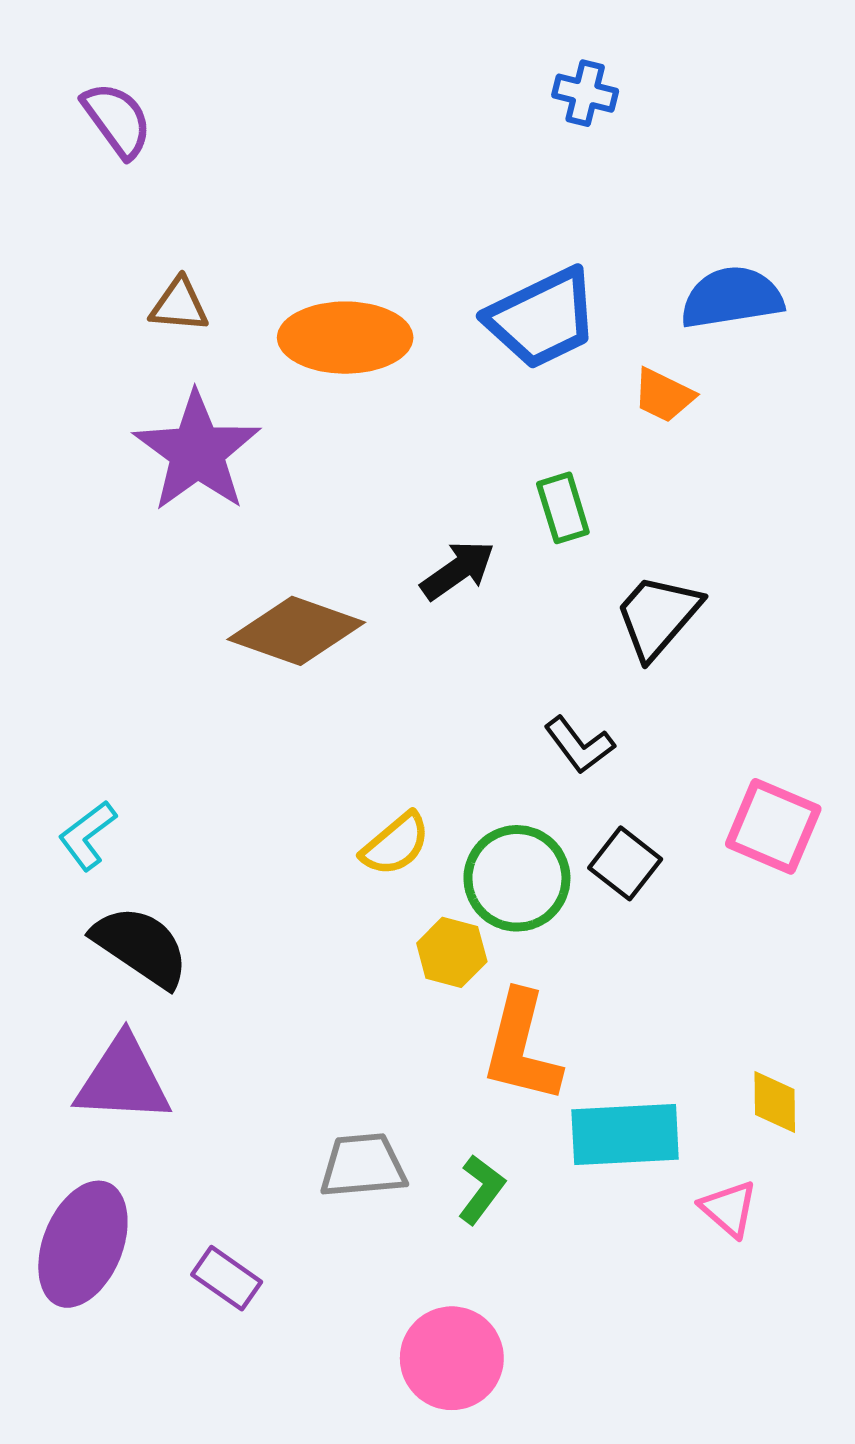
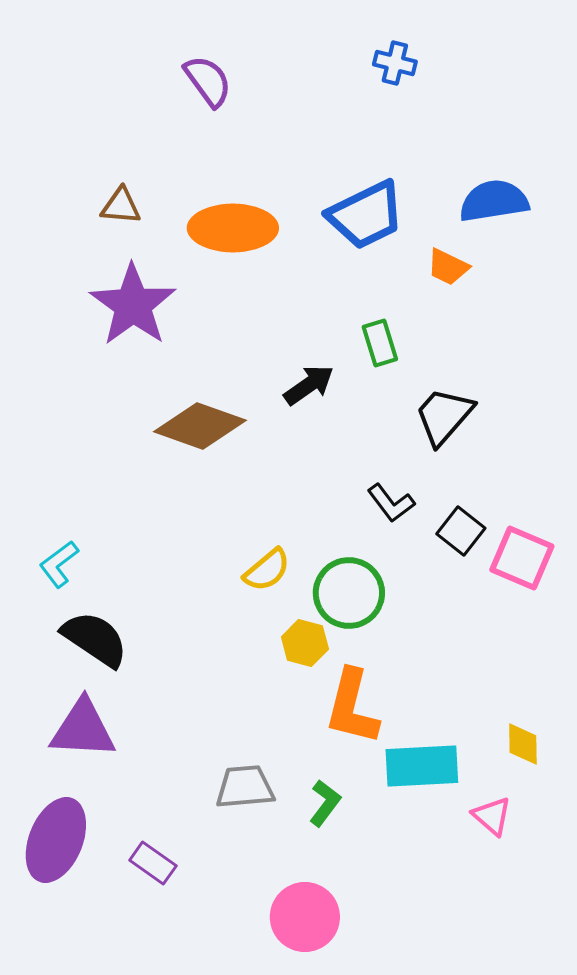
purple semicircle: (117, 120) -> (208, 81), moved
black square: (625, 863) -> (461, 531), moved

